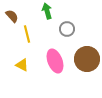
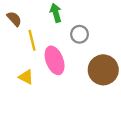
pink ellipse: (55, 61) -> (55, 60), moved

